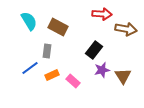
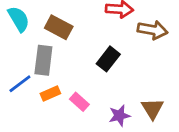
gray rectangle: (47, 51) -> (43, 60), size x1.5
purple star: (102, 70) -> (119, 116), moved
brown triangle: (123, 76) -> (153, 109), moved

